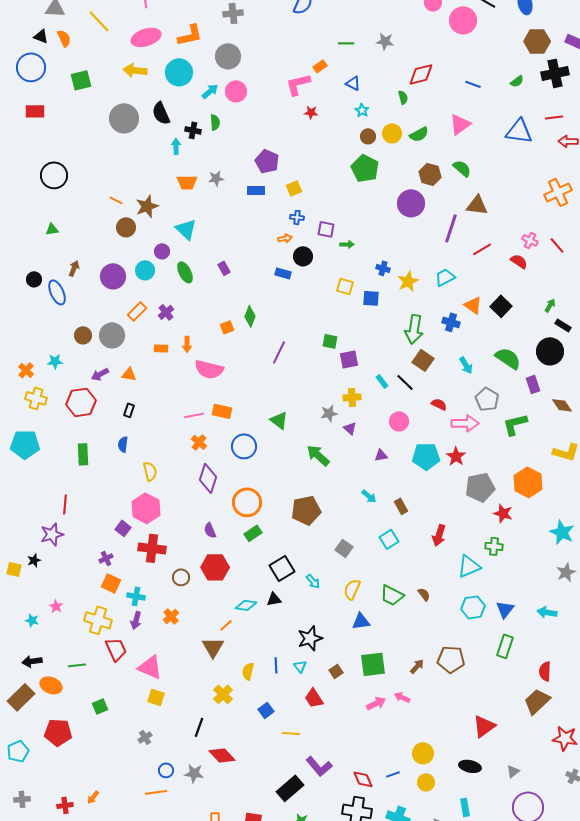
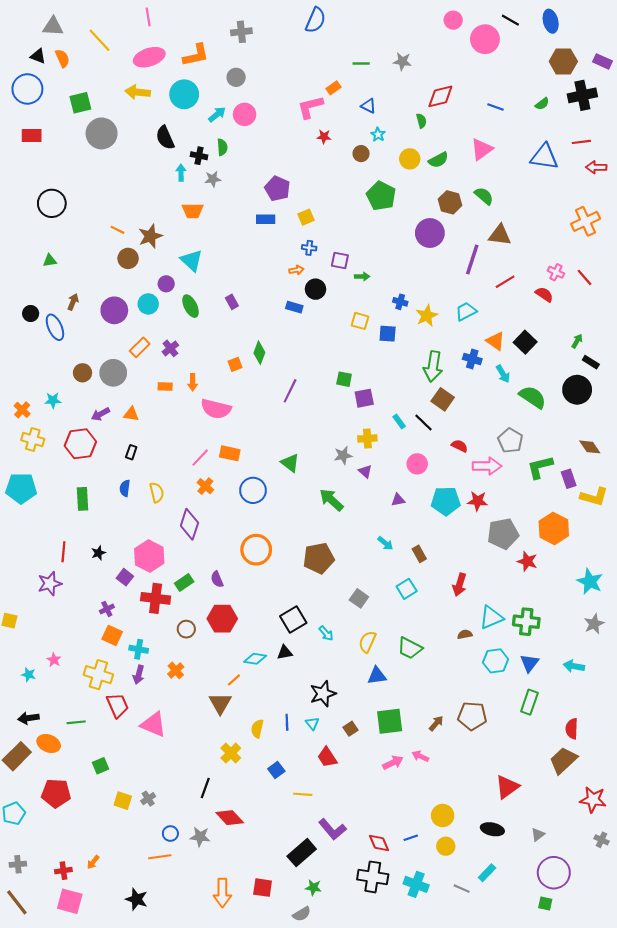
gray circle: (228, 56) -> (236, 77), size x0.7
gray circle: (124, 118) -> (102, 133), moved
brown circle: (368, 136) -> (361, 154), moved
gray star: (216, 178) -> (213, 179), moved
cyan arrow: (466, 365) -> (503, 374), moved
purple rectangle: (533, 384) -> (569, 479), moved
pink line: (194, 415) -> (200, 458), turned -36
red star: (456, 456) -> (478, 501), turned -30
yellow semicircle: (150, 471) -> (157, 492), moved
purple diamond: (208, 478) -> (189, 524), moved
green rectangle: (253, 533) -> (184, 583), moved
green cross: (494, 546) -> (526, 622), moved, size x1.4
black star: (34, 560) -> (98, 553), moved
brown semicircle: (424, 594) -> (465, 634), moved, turned -64
yellow square: (156, 697) -> (123, 801), moved
cyan rectangle: (465, 807) -> (487, 873), turned 54

